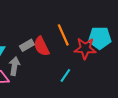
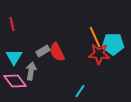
orange line: (63, 35) -> (95, 37), moved
cyan line: (65, 75) -> (80, 91), moved

